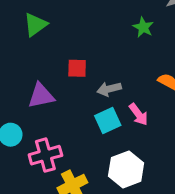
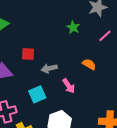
cyan square: (108, 120) -> (37, 94), moved

